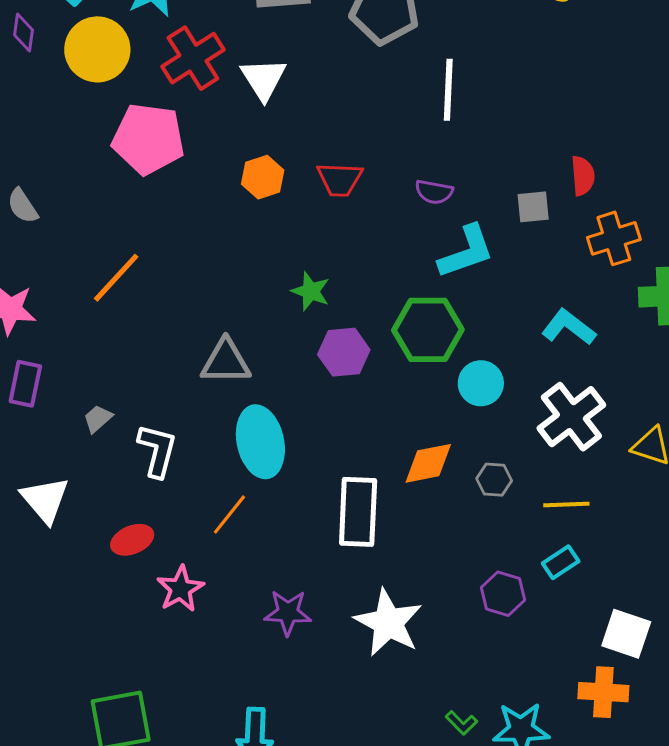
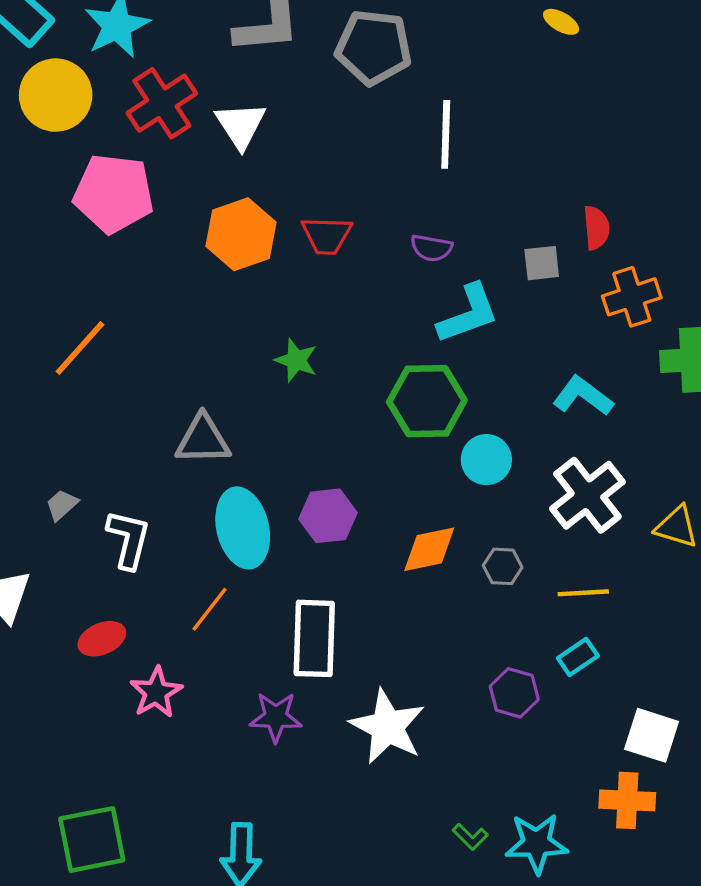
orange hexagon: (263, 177) -> (241, 234), size x1.5
purple hexagon: (344, 352) -> (328, 516), moved
white rectangle: (358, 512) -> (314, 638), moved

